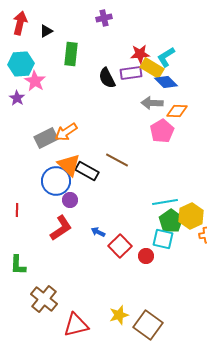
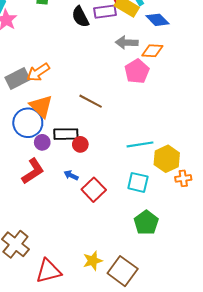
blue diamond: (166, 82) -> (158, 20), moved
black rectangle: (87, 171) -> (66, 134), moved, turned -30
green pentagon: (171, 221) -> (146, 223), moved
red circle: (146, 256) -> (80, 144), moved

